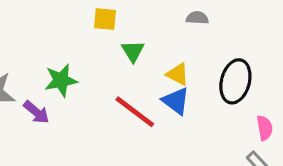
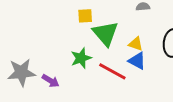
green triangle: (133, 51) -> (105, 34), size x1.8
green star: (61, 80) -> (81, 58), moved

